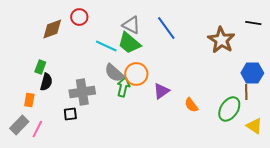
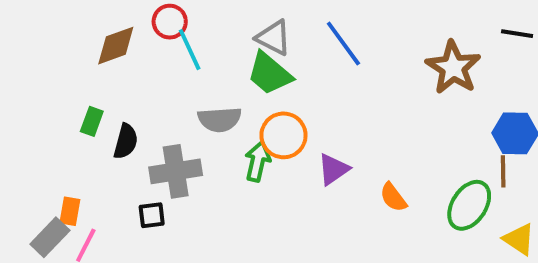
cyan line: (106, 46) -> (190, 50), moved, turned 40
gray semicircle: (114, 73) -> (220, 119), moved, turned -45
black semicircle: (46, 82) -> (126, 141), moved
orange rectangle: (29, 100) -> (70, 211), moved

